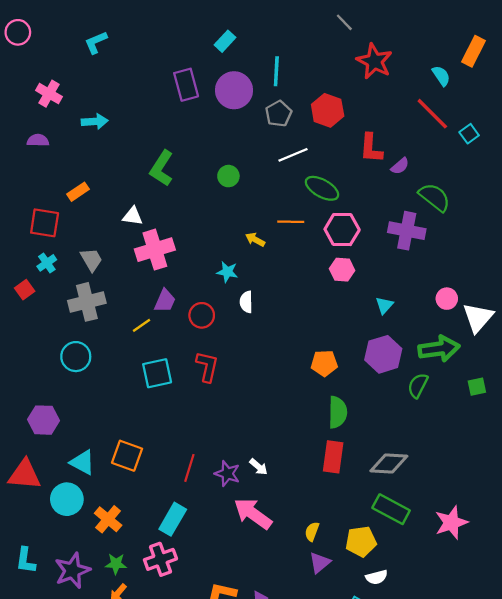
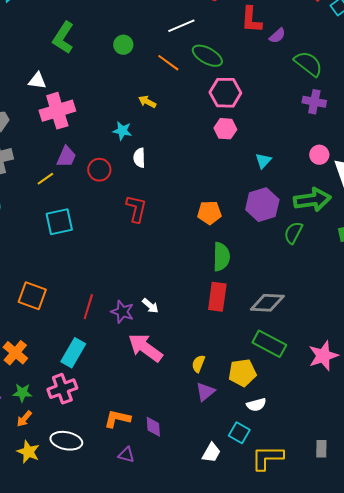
orange line: (291, 222) -> (168, 63), moved, turned 35
purple cross: (407, 231) -> (314, 102), moved, size x0.7
red L-shape: (207, 367) -> (136, 209), moved

